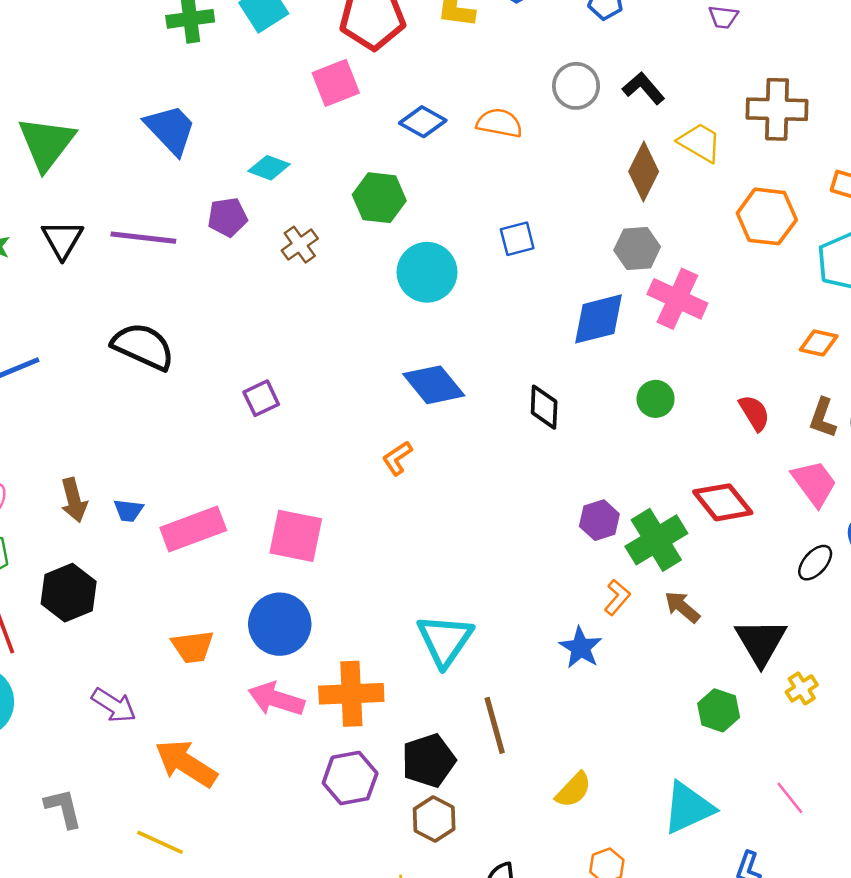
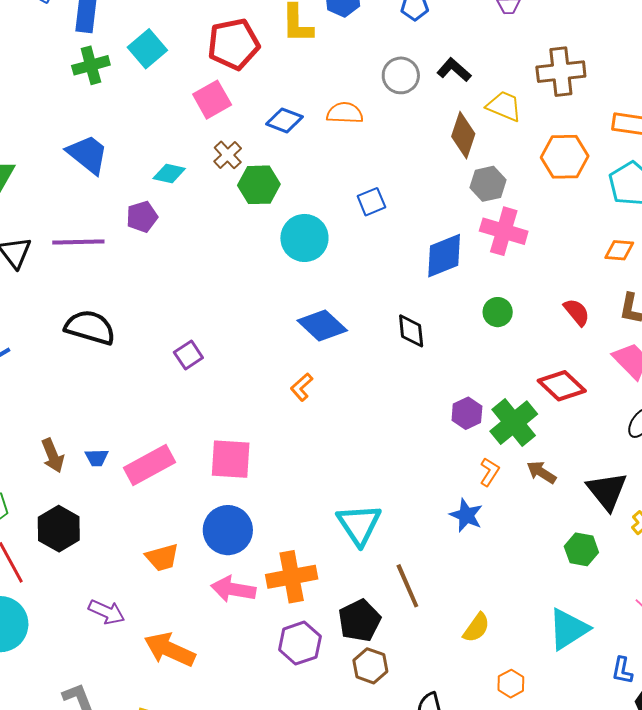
brown cross: (300, 245) -> (228, 155), moved
gray hexagon: (637, 249) -> (488, 184), moved

